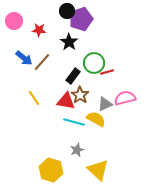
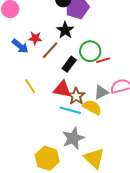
red star: (39, 30) -> (35, 38), moved
brown line: (42, 62) -> (50, 50), moved
brown star: (80, 95) -> (76, 96), moved
gray star: (77, 150) -> (73, 138), size x1.6

